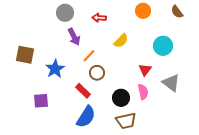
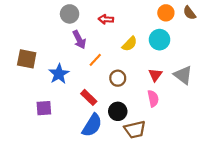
orange circle: (143, 11) -> (166, 13), moved
cyan circle: (163, 46) -> (160, 40), moved
brown circle: (97, 73) -> (118, 78), moved
gray triangle: (171, 83) -> (183, 75), moved
black circle: (121, 98) -> (118, 111), moved

